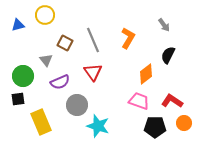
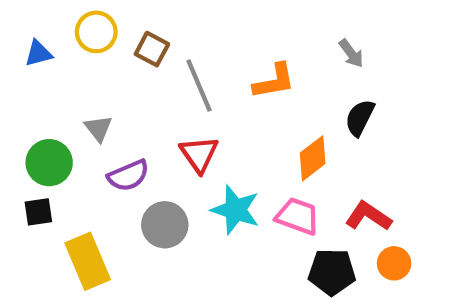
orange L-shape: (128, 38) -> (274, 81), turned 50
brown square: (65, 43) -> (152, 49), moved
cyan star: (98, 126) -> (235, 210), moved

